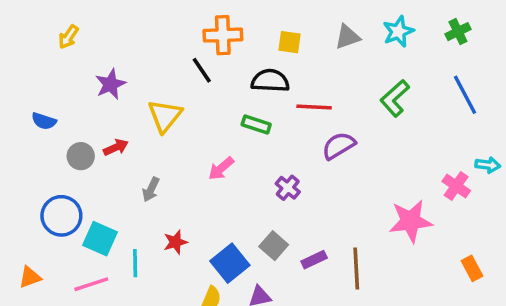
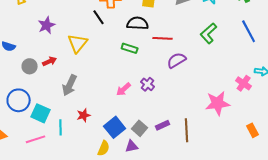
pink arrow: (221, 168) -> (124, 89), moved
gray arrow: (151, 189) -> (70, 85), size x1.5
gray square: (274, 246) -> (140, 128), moved

